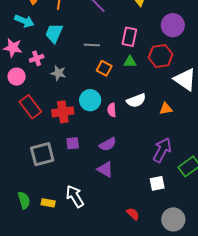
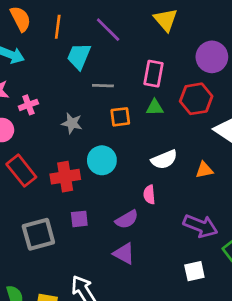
cyan trapezoid: (54, 33) -> (79, 56), moved
orange square: (104, 68) -> (120, 117), turned -35
gray star: (58, 73) -> (72, 123), moved
pink semicircle: (112, 110) -> (149, 195), moved
purple arrow: (162, 150) -> (200, 226), turned 85

